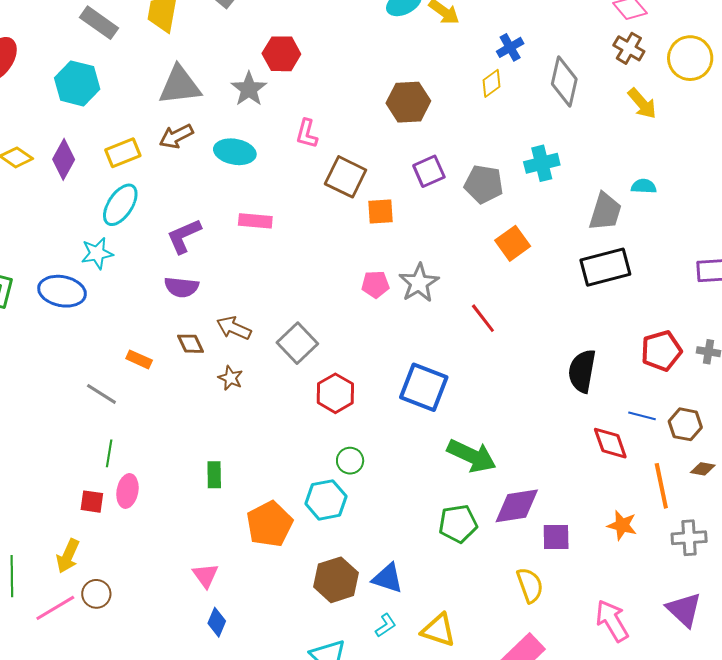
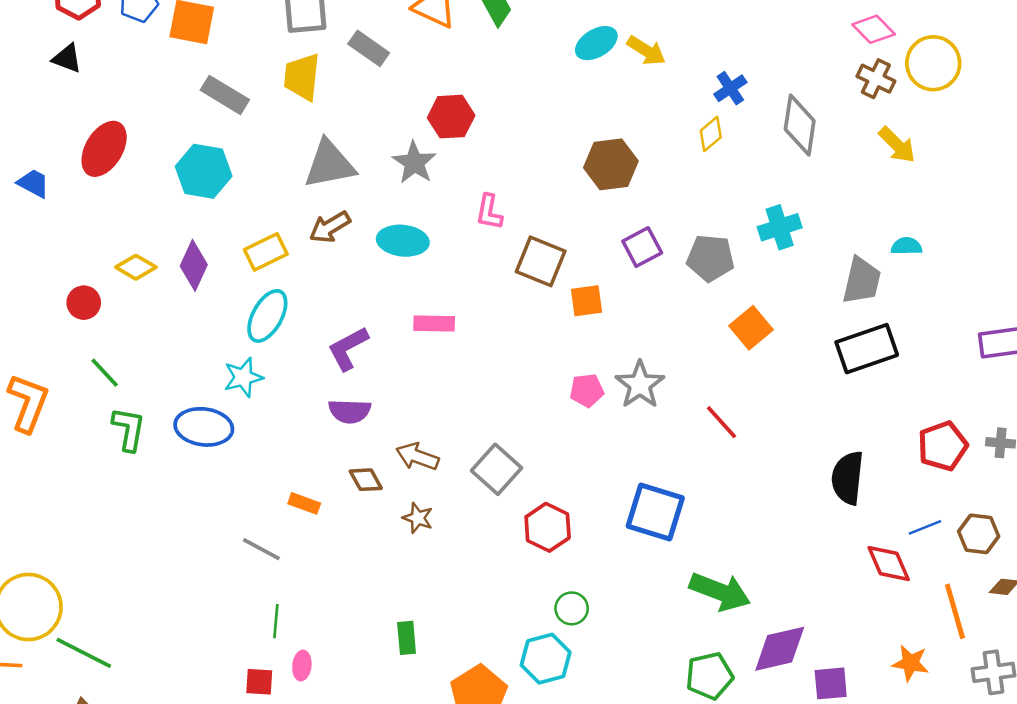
yellow circle: (690, 58) -> (933, 63), moved
blue line: (642, 416) -> (925, 527), turned -32
pink ellipse: (127, 491) -> (302, 666), size x0.7

